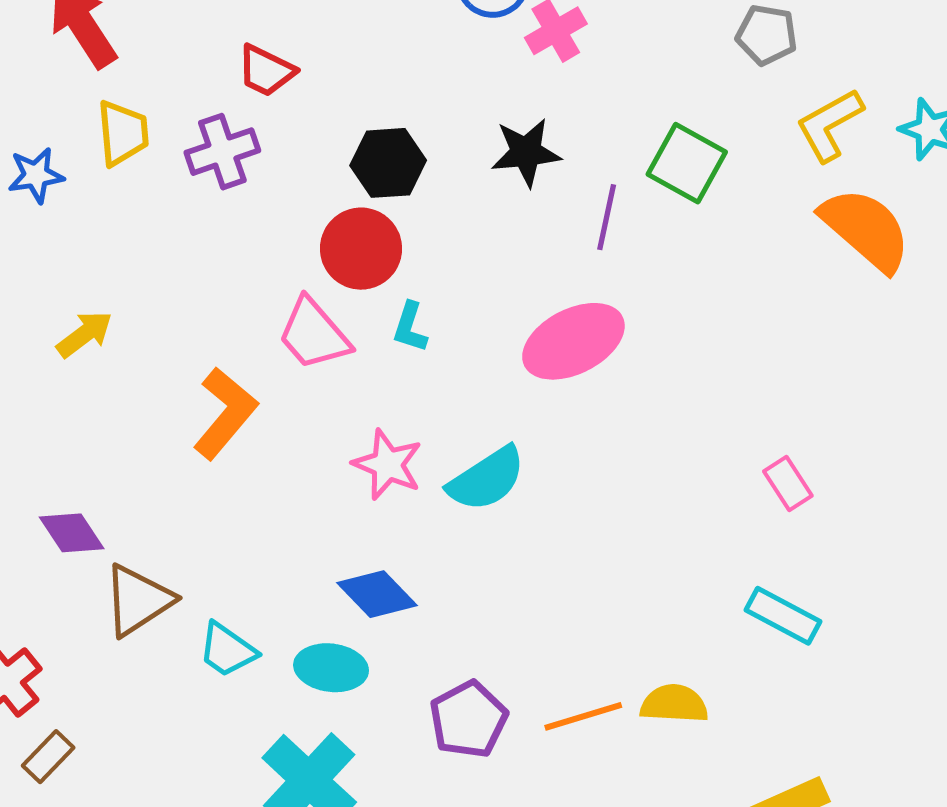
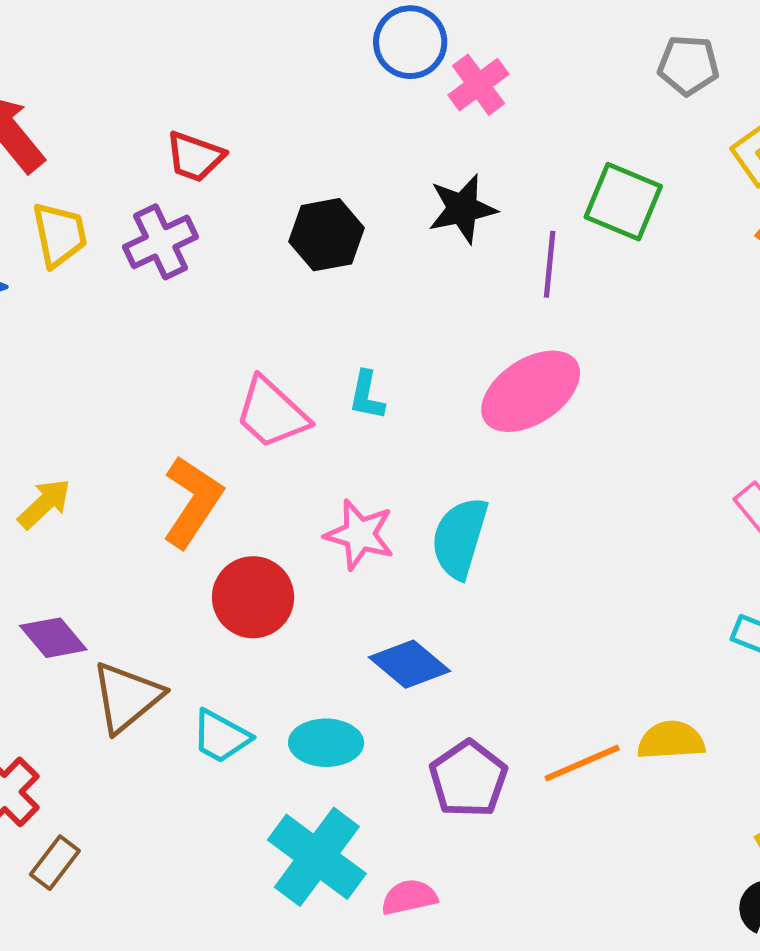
red circle: (361, 249) -> (253, 597), moved
yellow arrow: (85, 334) -> (44, 504), moved
cyan semicircle: (487, 479) -> (460, 538), turned 146
blue diamond: (377, 594) -> (410, 664), moved

